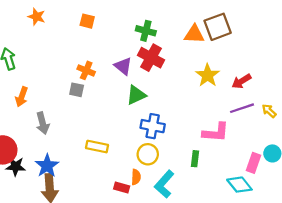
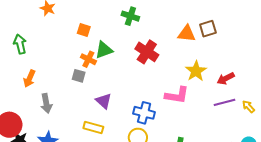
orange square: (87, 21) -> (84, 30), moved
brown square: (218, 27) -> (208, 29), size x0.7
green cross: (146, 31) -> (130, 16), moved
purple triangle: (123, 66) -> (104, 101), moved
green triangle: (136, 95) -> (104, 50), moved
pink L-shape: (216, 132) -> (177, 95), moved

